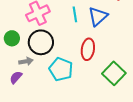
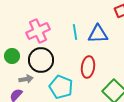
blue triangle: (98, 16) -> (98, 34), turned 40

